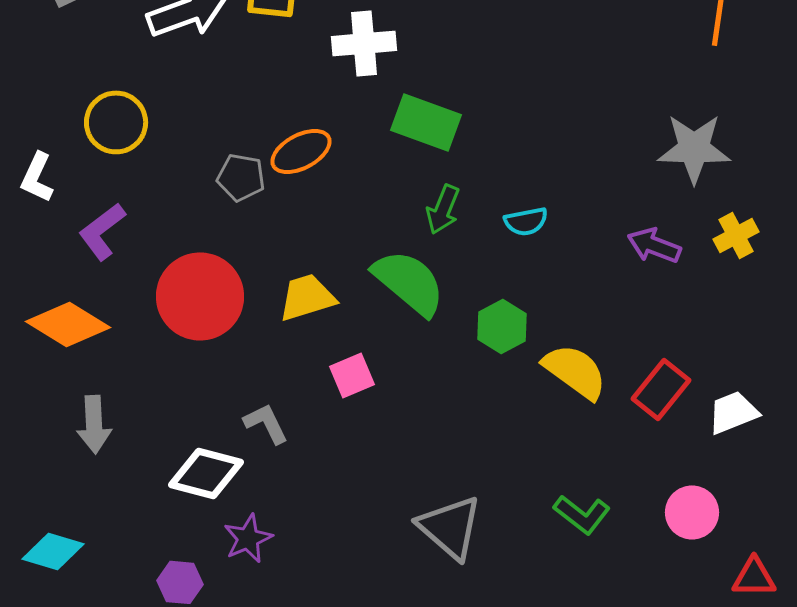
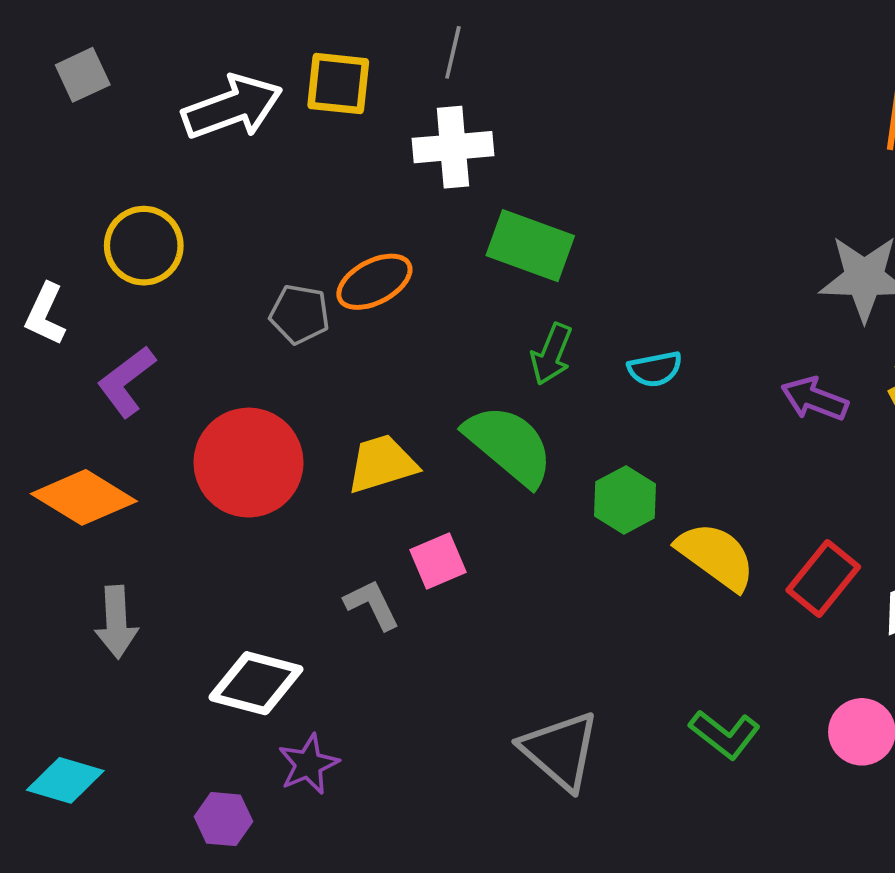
gray L-shape: (266, 423) -> (372, 605), moved

